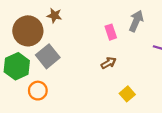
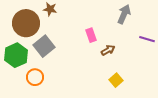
pink rectangle: (111, 32) -> (91, 35), moved
brown arrow: (109, 63) -> (108, 50), moved

